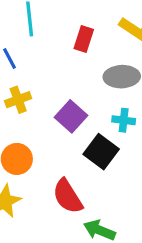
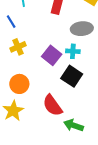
cyan cross: (124, 120) -> (73, 51), moved

